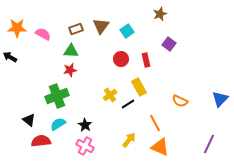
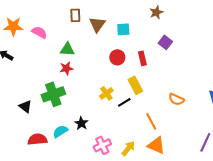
brown rectangle: (76, 29) -> (75, 15), moved, turned -72
cyan square: (127, 31) -> (123, 29), turned 32
black triangle: (29, 120) -> (25, 106), moved
cyan semicircle: (58, 124) -> (60, 131), moved
yellow arrow: (129, 140) -> (128, 148), moved
pink cross: (85, 146) -> (102, 145), moved, turned 36

